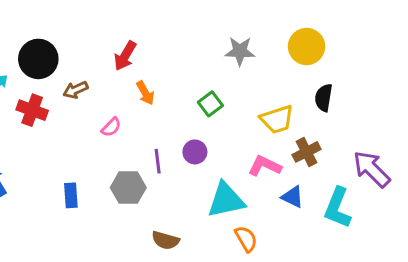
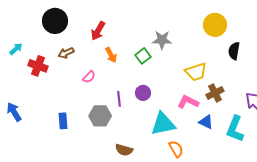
gray star: (240, 51) -> (162, 40), moved
black circle: (38, 59) -> (55, 21), moved
black semicircle: (324, 98) -> (234, 51), moved
green square: (210, 104) -> (143, 56), moved

